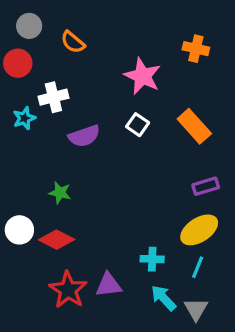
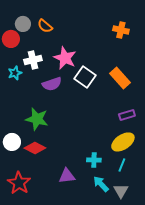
gray circle: (29, 26) -> (23, 24), moved
pink star: (142, 76) -> (65, 58), moved
white square: (138, 125) -> (85, 77), size x1.5
green star: (60, 193) -> (37, 119), size x1.6
red star: (68, 290) -> (19, 183), moved

